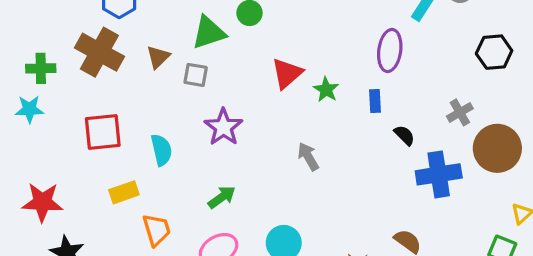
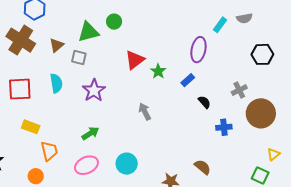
blue rectangle: (375, 101) -> (188, 80), turned 48
cyan semicircle: (161, 150) -> (56, 83), moved
blue cross: (439, 174) -> (224, 127), size x0.6
yellow rectangle: (124, 192) -> (31, 127), turned 36

